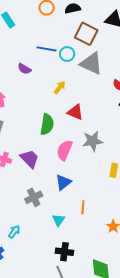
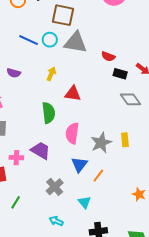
blue line: (46, 49) -> (29, 40), turned 30
purple semicircle: (24, 69) -> (14, 73), moved
gray star: (93, 141) -> (101, 143), moved
orange line: (83, 207) -> (98, 176), moved, turned 48
cyan arrow: (14, 232) -> (56, 221), moved, turned -88

